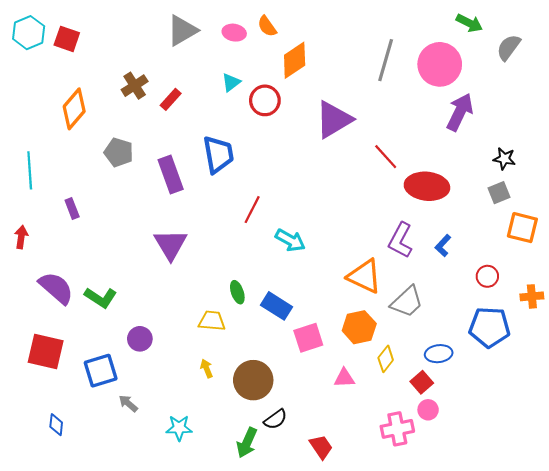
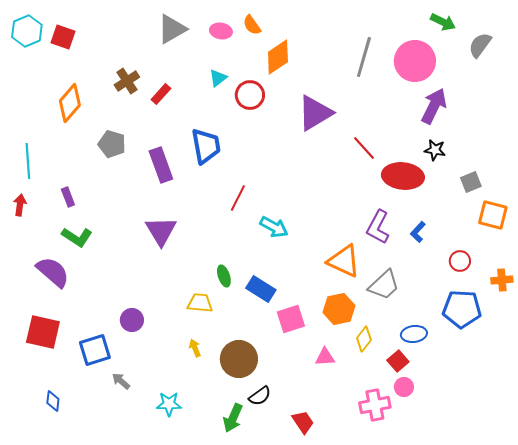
black star: (504, 159) -> (435, 150), moved
red arrow: (21, 237) -> (20, 205), moved
green L-shape: (101, 297) -> (77, 237), moved

